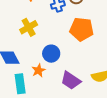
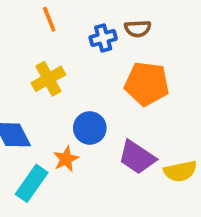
purple trapezoid: (71, 80) -> (137, 157), moved
cyan rectangle: (20, 84) -> (32, 183), turned 42

